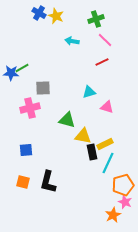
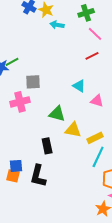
cyan arrow: (72, 41) -> (57, 25), moved
cyan triangle: (89, 92) -> (79, 86), turned 48
blue square: (26, 150) -> (16, 166), moved
black rectangle: (92, 152) -> (47, 146), moved

